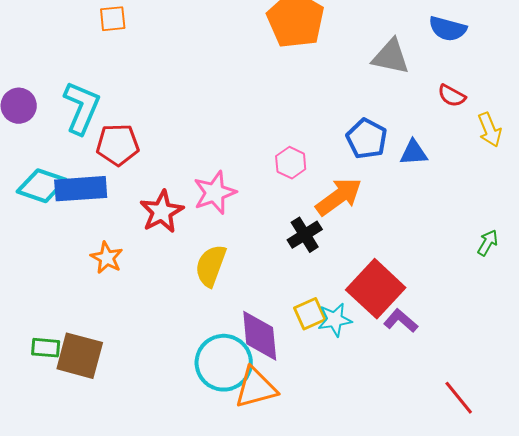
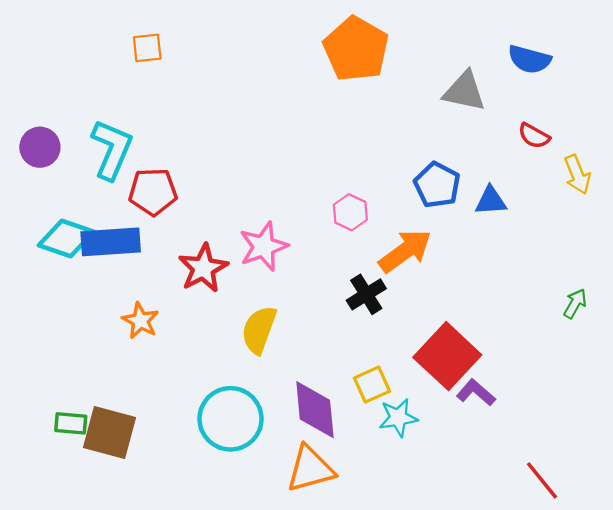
cyan star: (335, 320) -> (398, 418), moved
cyan circle: (224, 363) -> (231, 419), moved

